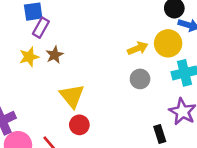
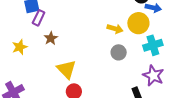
yellow arrow: (138, 48) -> (115, 29), turned 42
yellow star: (29, 57) -> (20, 47), moved

